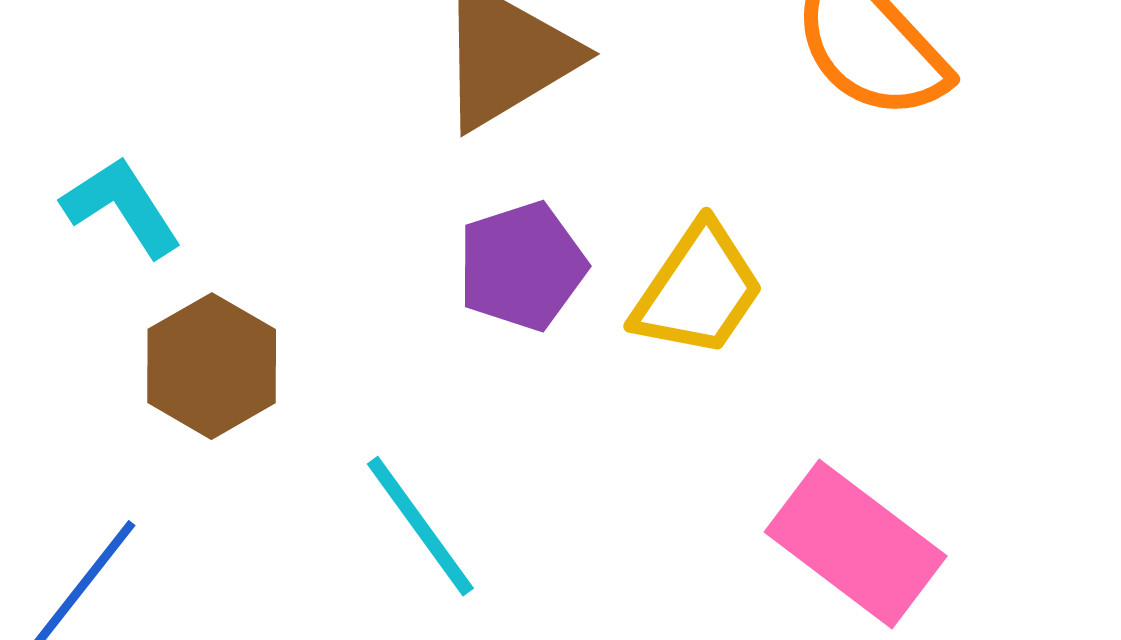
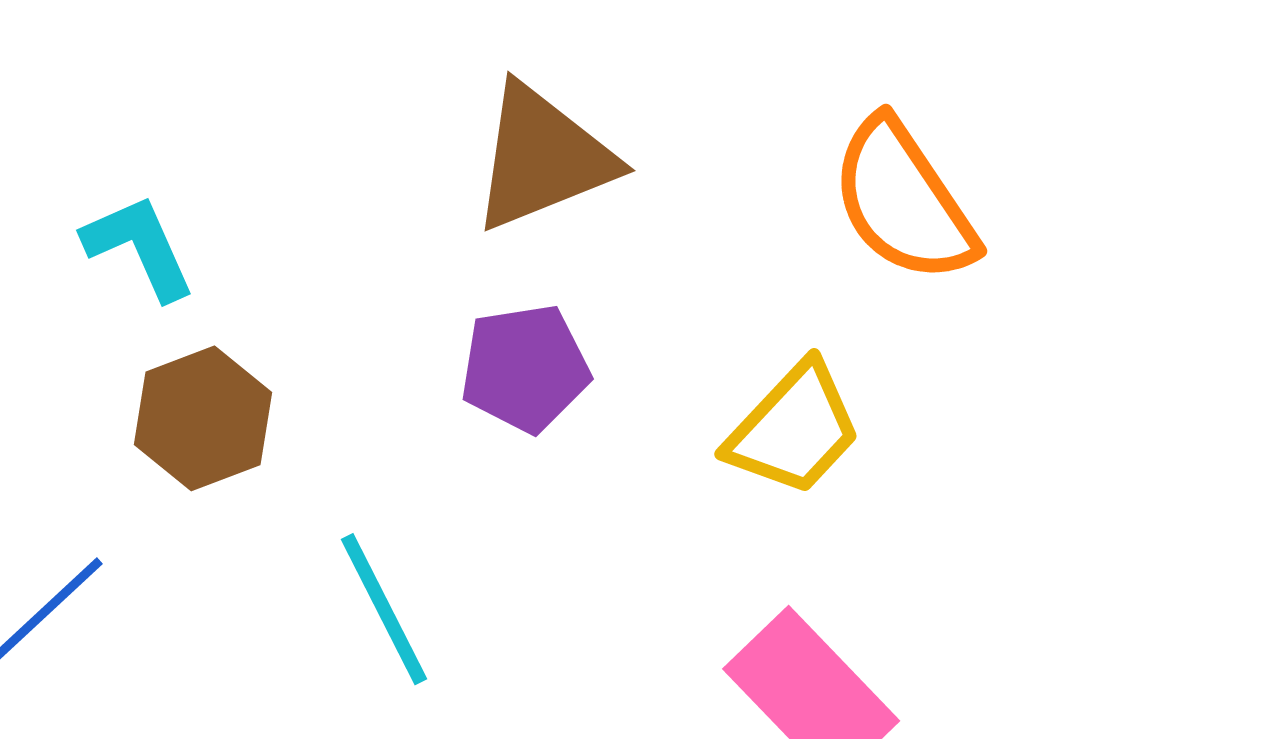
yellow trapezoid: (698, 290) -> (794, 429), moved

